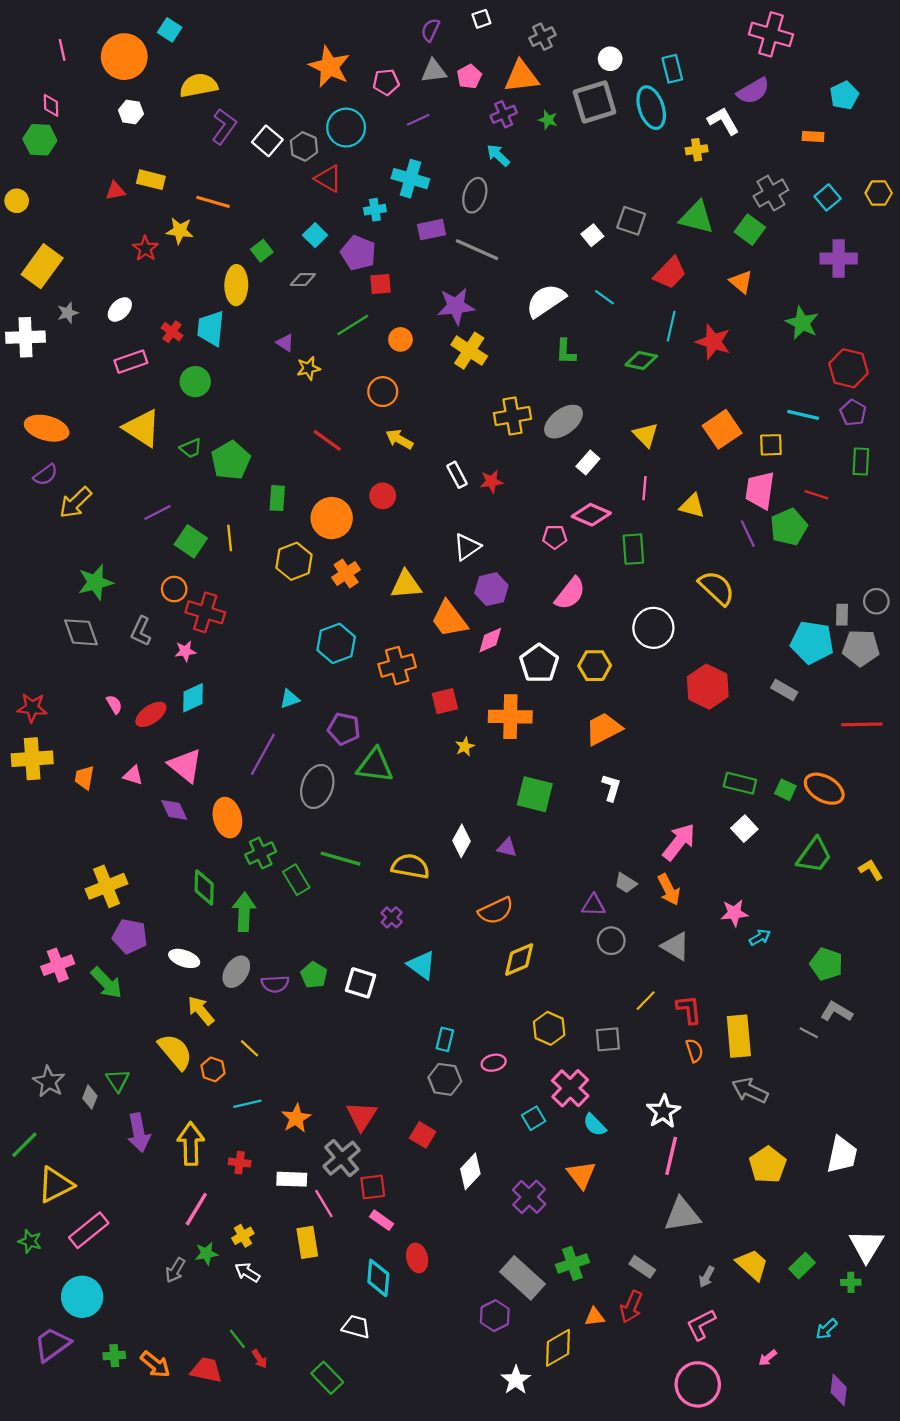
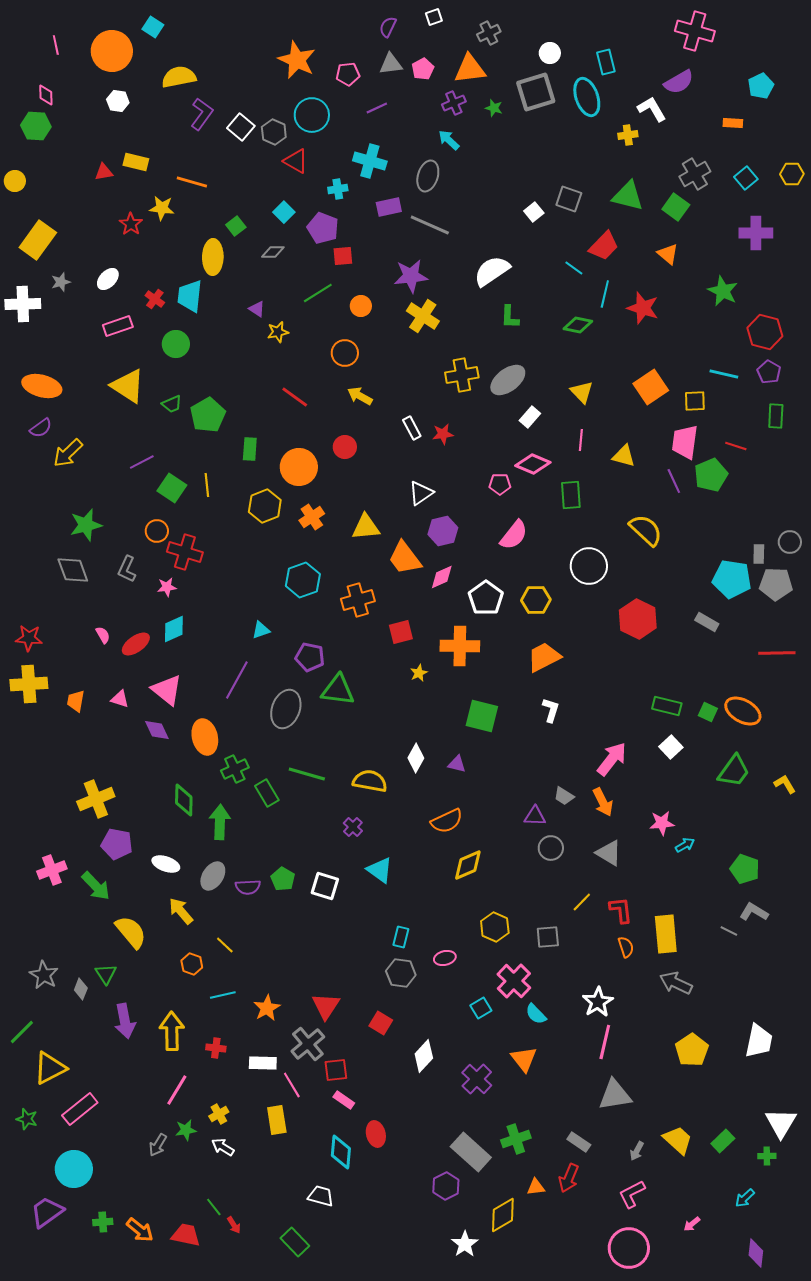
cyan line: (605, 297) -> (574, 268), moved
yellow semicircle: (175, 1052) -> (131, 932), moved

